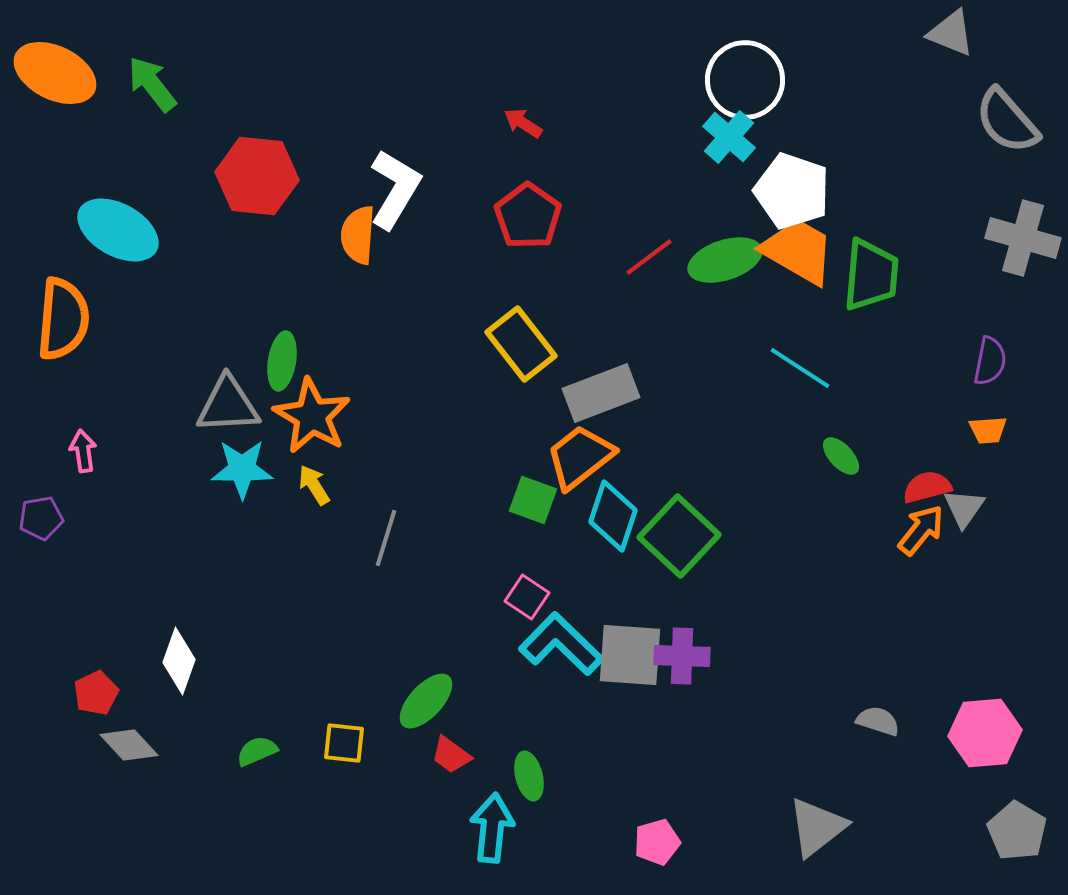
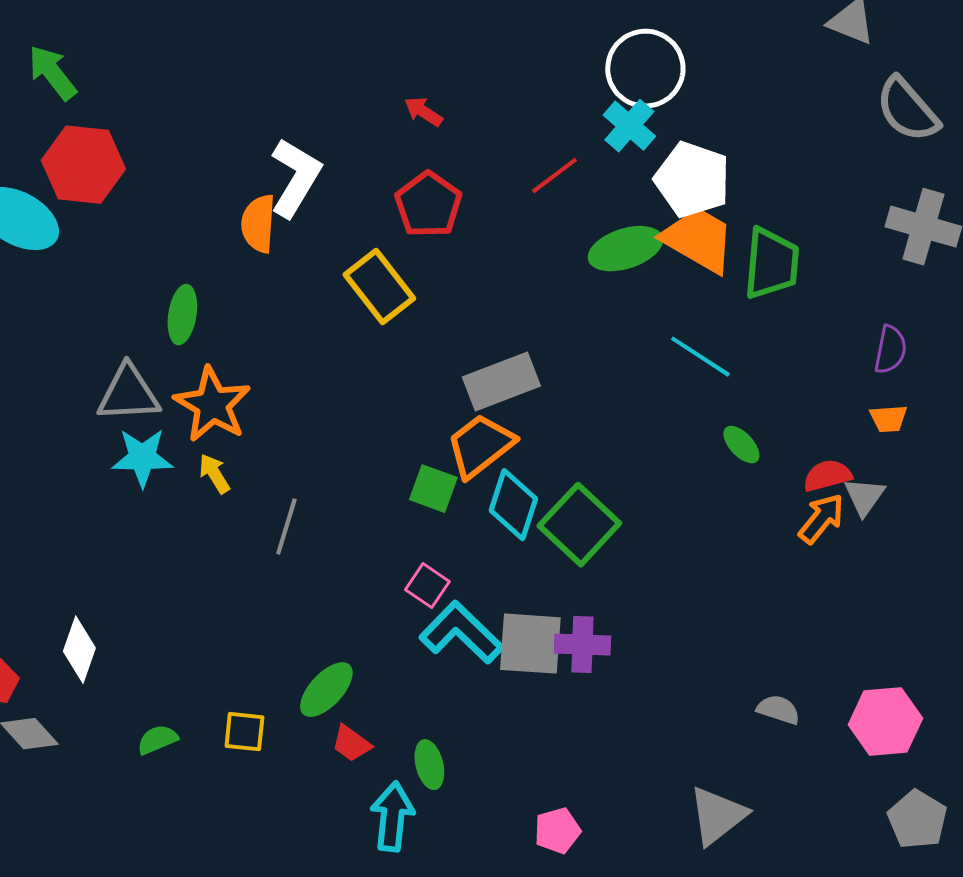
red hexagon: (257, 176) -> (83, 165), moved
red line: (649, 257) -> (554, 176), moved
yellow rectangle: (521, 344) -> (379, 287), moved
green ellipse: (282, 361) -> (182, 315), moved

